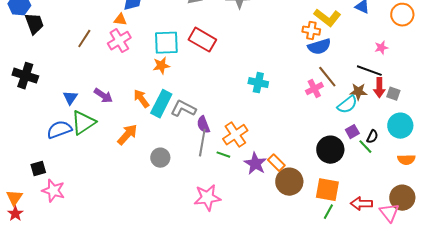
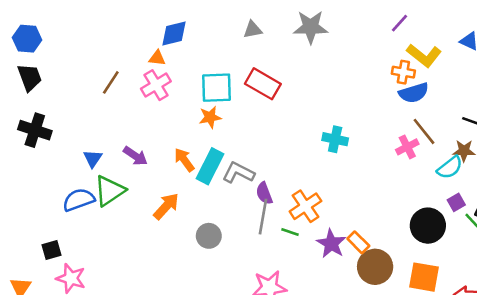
black trapezoid: (34, 24) -> (30, 77), moved

